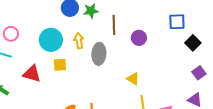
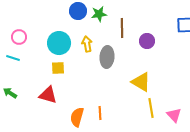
yellow square: (60, 65) -> (58, 68), moved
red triangle: (32, 74) -> (48, 95), moved
yellow triangle: (133, 79) -> (141, 82), size x1.5

